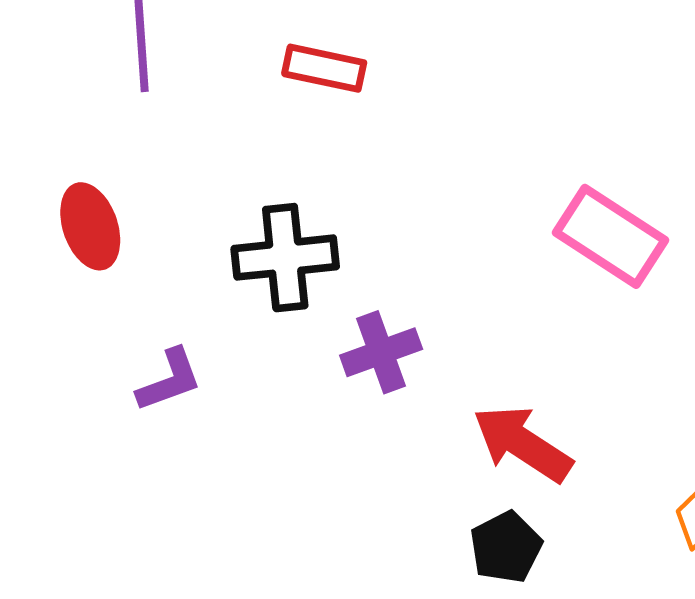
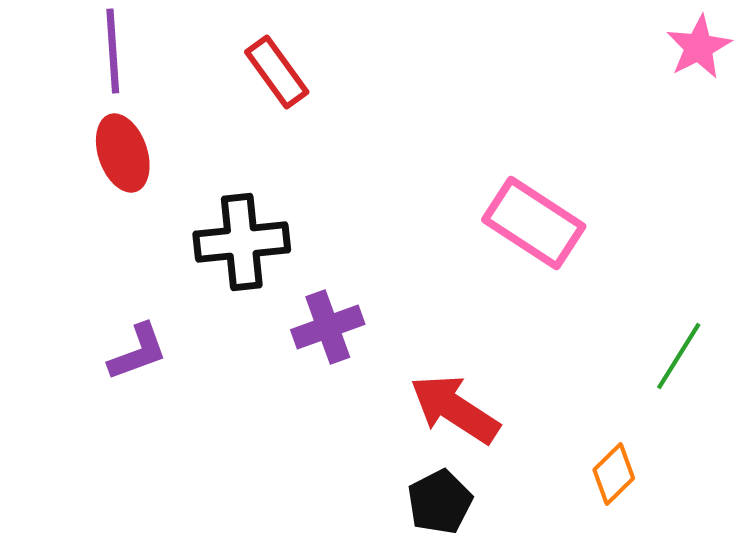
red rectangle: (324, 68) -> (277, 72), turned 42
red ellipse: (90, 226) -> (123, 153), moved

